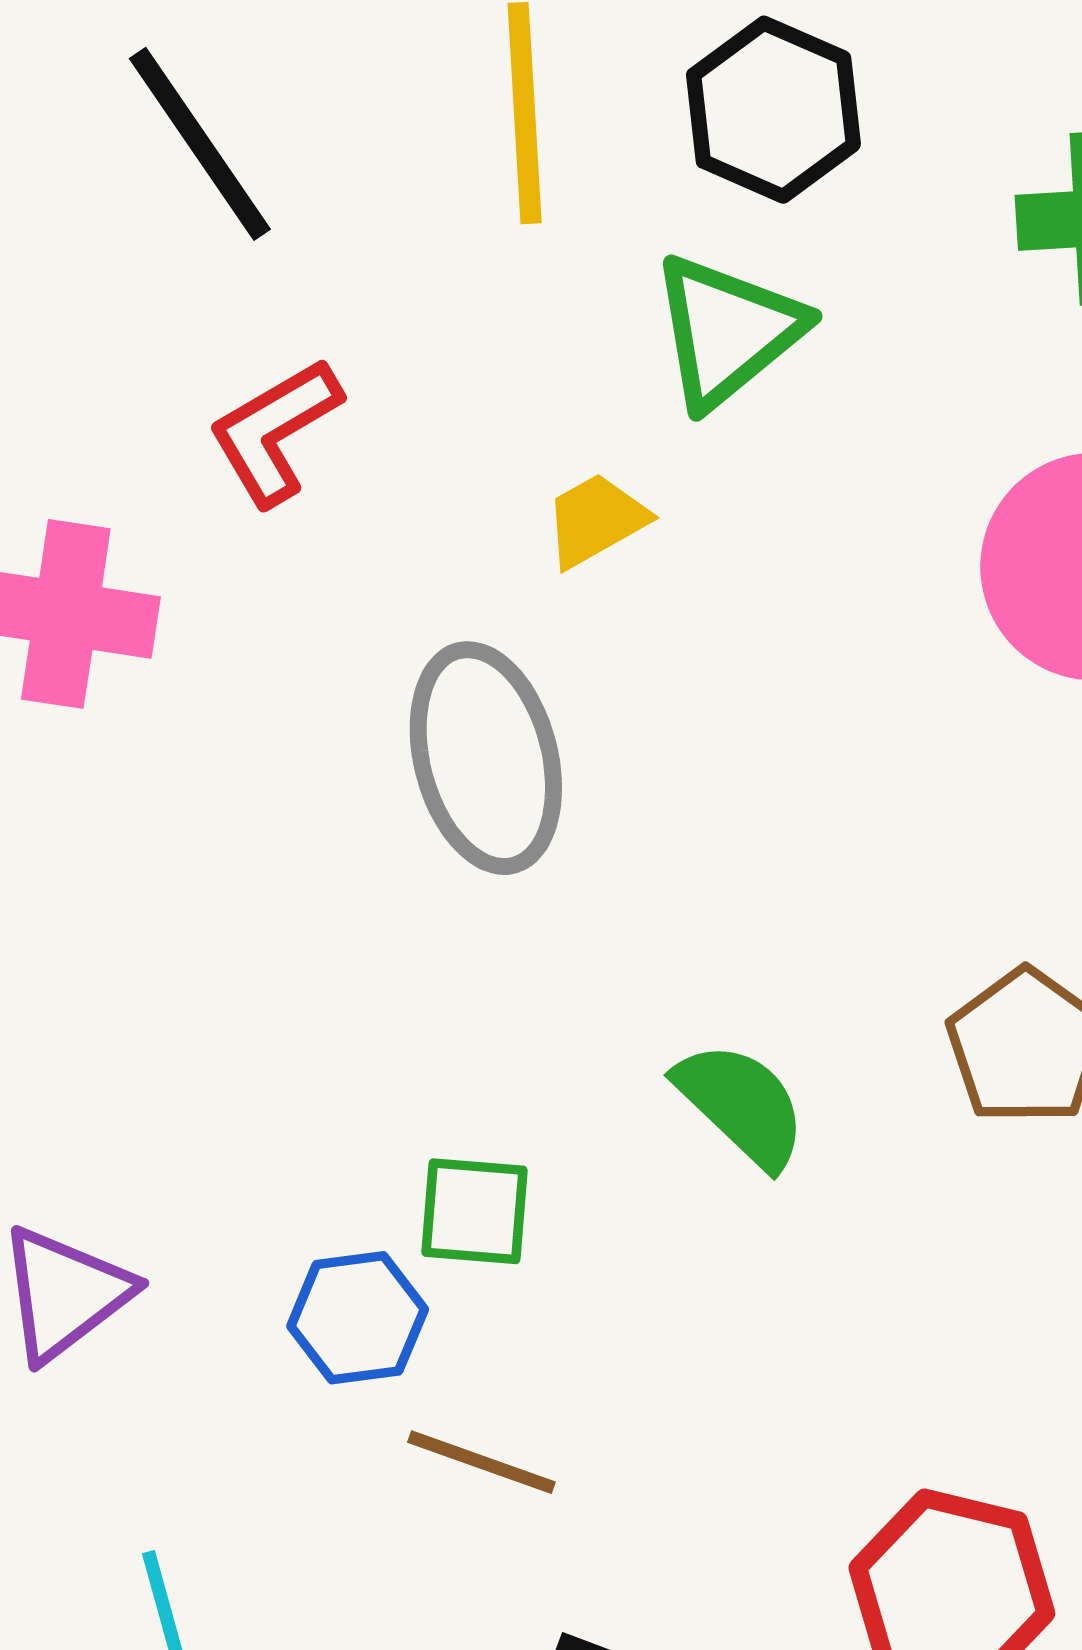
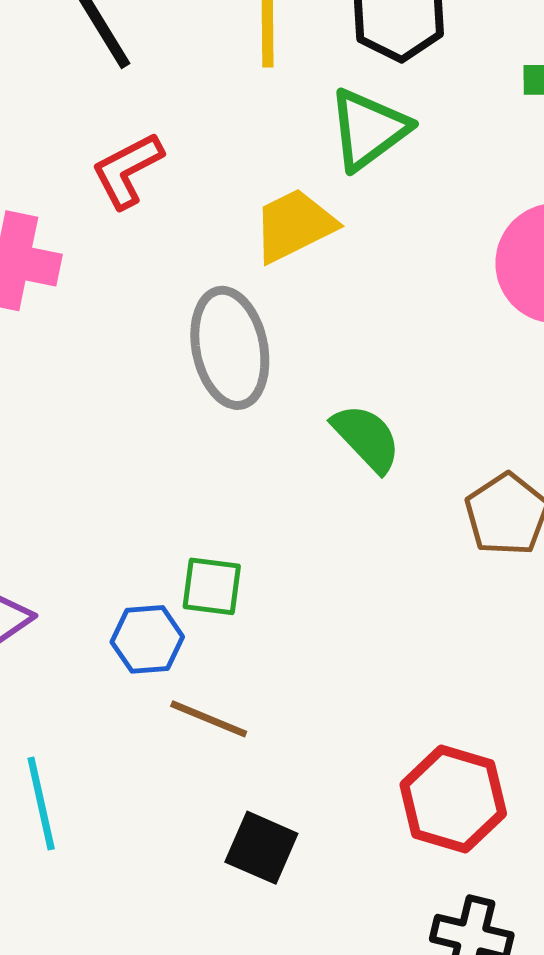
yellow trapezoid: (596, 520) -> (294, 225), size x1.5
green semicircle: (741, 1105) -> (367, 438), moved

